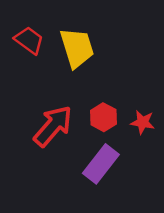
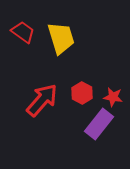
purple rectangle: (101, 164) -> (99, 124), moved

